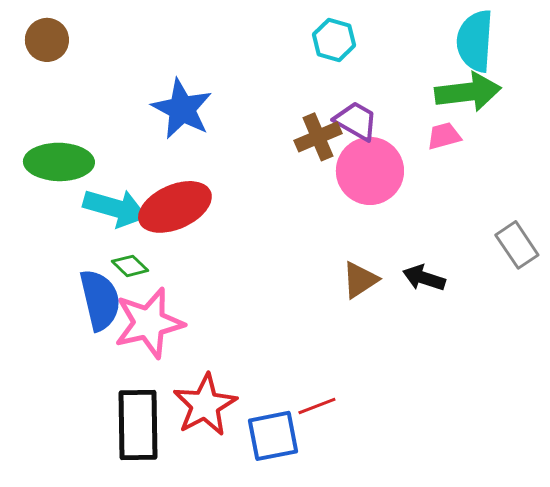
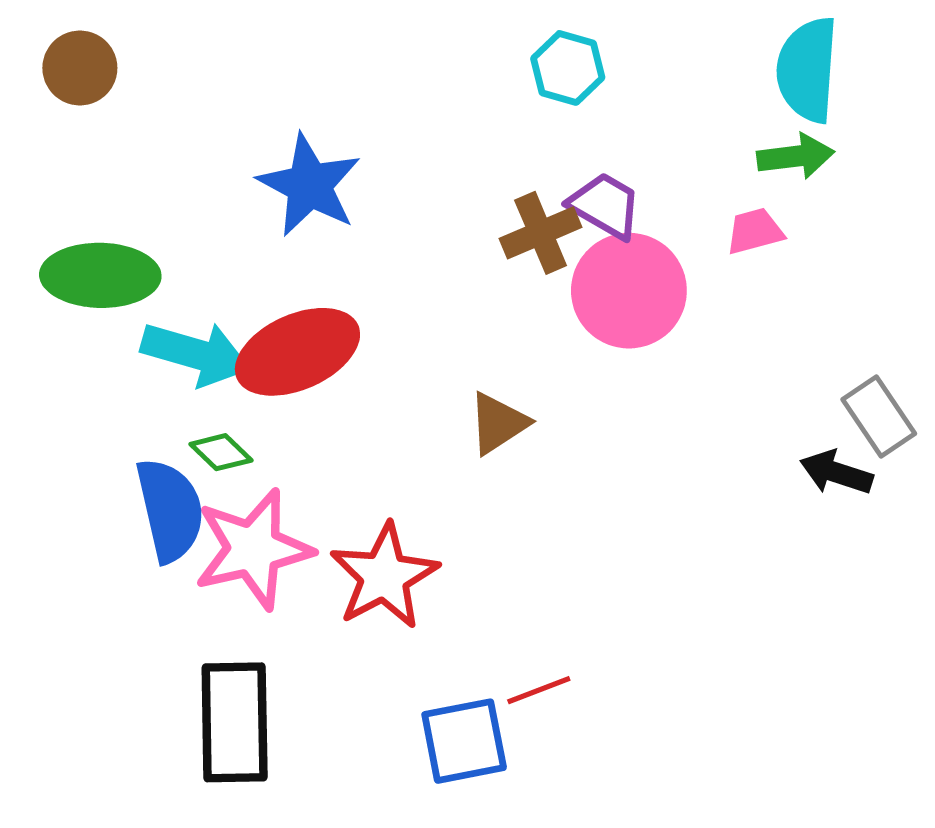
green arrow: (468, 92) -> (796, 156), size x0.7
black arrow: (424, 278) -> (836, 473), moved
brown triangle: (360, 280) -> (498, 423), moved
red star: (205, 405) -> (384, 576), moved

